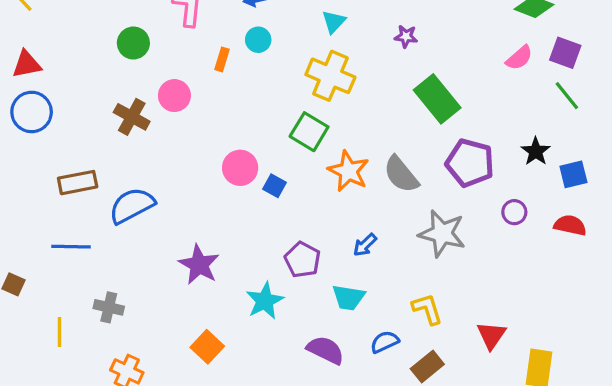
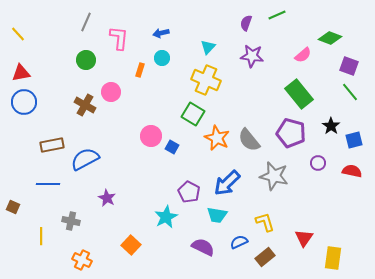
purple star: (406, 36) -> (252, 56), size x1.6
pink semicircle: (519, 58) -> (303, 55), moved
green rectangle: (437, 99) -> (299, 94), moved
blue arrow: (365, 245) -> (227, 183), size x1.8
purple star: (199, 265) -> (107, 198), moved, size x0.7

